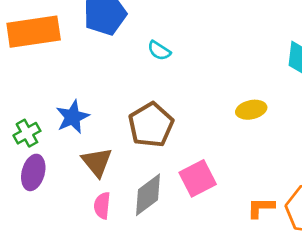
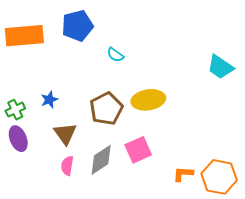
yellow ellipse: (251, 110) -> (148, 100), moved, size x1.5
blue star: (73, 117) -> (49, 100), size x0.7
purple ellipse: (33, 172) -> (18, 139), turned -40

